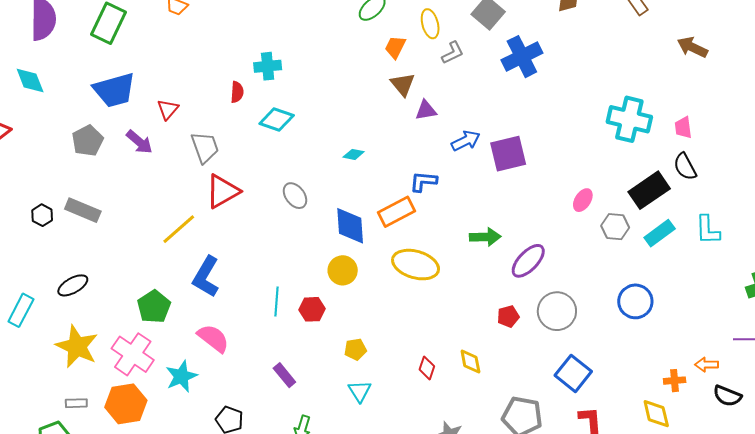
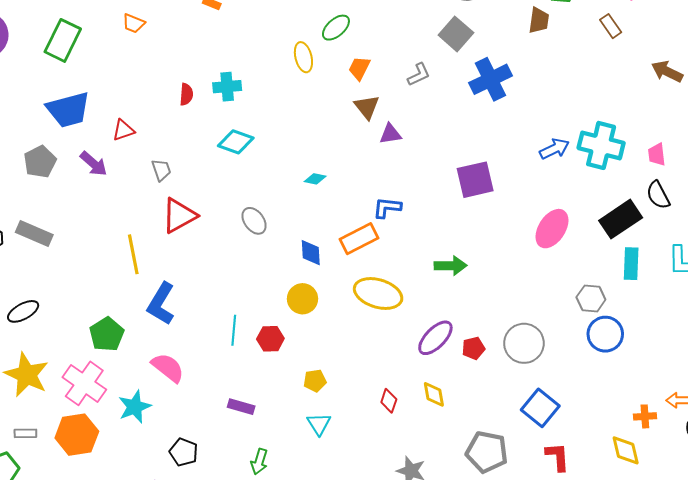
yellow ellipse: (430, 24) -> (303, 57), moved
red semicircle: (237, 92) -> (186, 94), moved
red triangle: (168, 109) -> (123, 130), turned 30
blue arrow: (466, 141) -> (554, 149), moved
gray trapezoid: (205, 147) -> (161, 170), size x0.7
pink ellipse: (583, 200) -> (552, 229), size x1.6
blue diamond: (350, 226) -> (311, 253), size x0.7
gray hexagon: (615, 227) -> (591, 298), moved
yellow line: (179, 229) -> (133, 254), turned -60
cyan rectangle: (660, 233) -> (631, 264), turned -52
purple ellipse: (528, 261) -> (435, 338), moved
purple rectangle: (284, 375) -> (241, 407), turned -35

